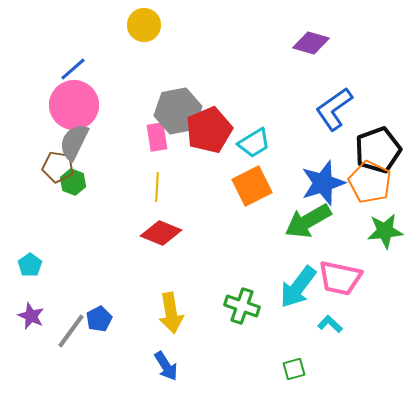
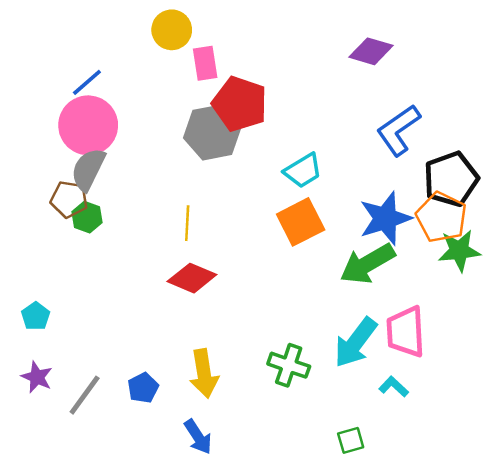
red pentagon: (209, 130) -> (240, 104), moved, turned -30
pink rectangle: (157, 137) -> (205, 63), moved
green star: (385, 231) -> (459, 251), moved
pink trapezoid: (340, 278) -> (406, 332), turned 75
blue pentagon: (99, 319) -> (143, 388), moved

